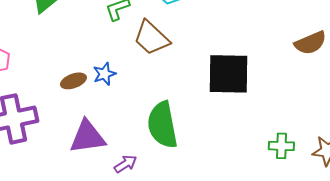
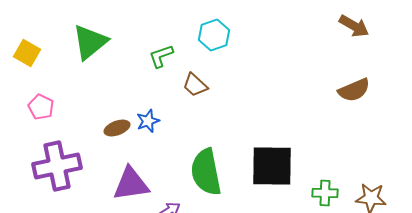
brown trapezoid: (151, 38) -> (195, 85), size x0.7
black square: (228, 74) -> (272, 166), moved

